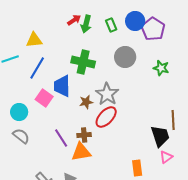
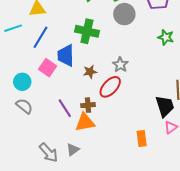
gray circle: (125, 57) -> (124, 14), moved
gray star: (107, 94) -> (120, 65), moved, size x0.7

